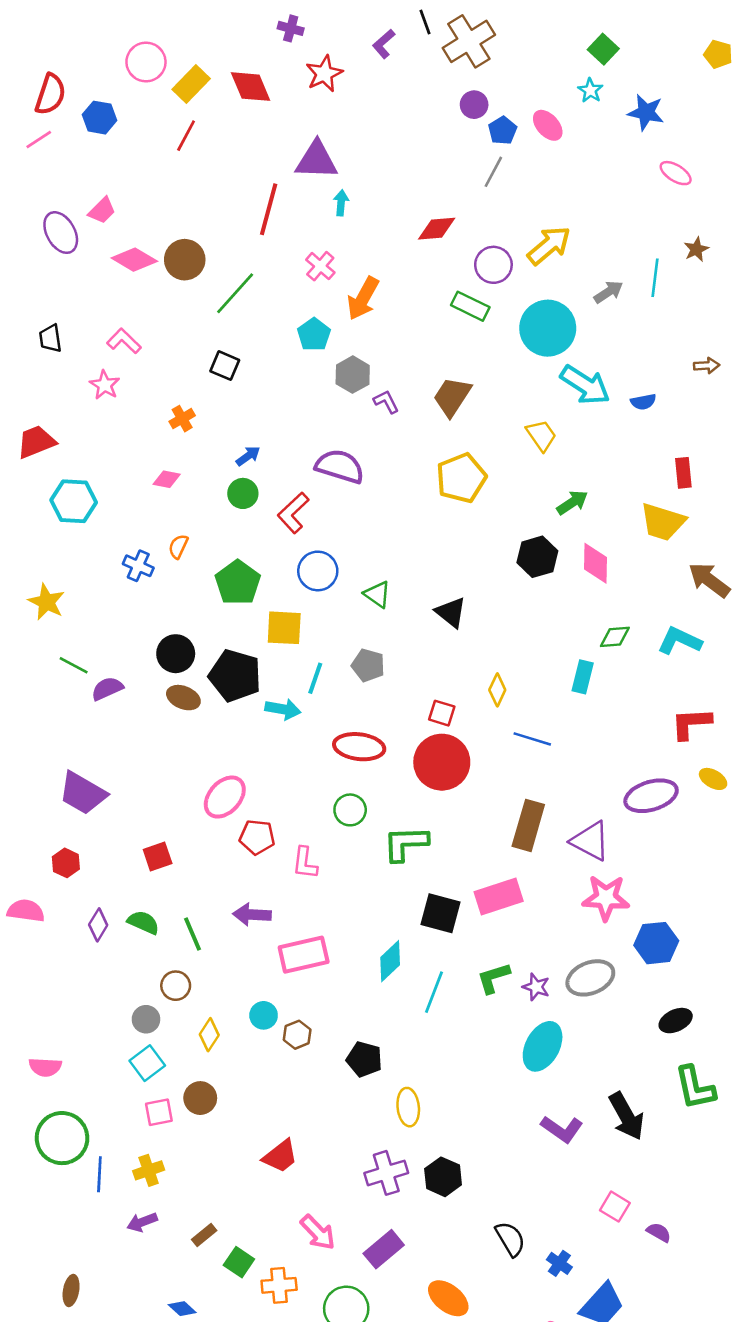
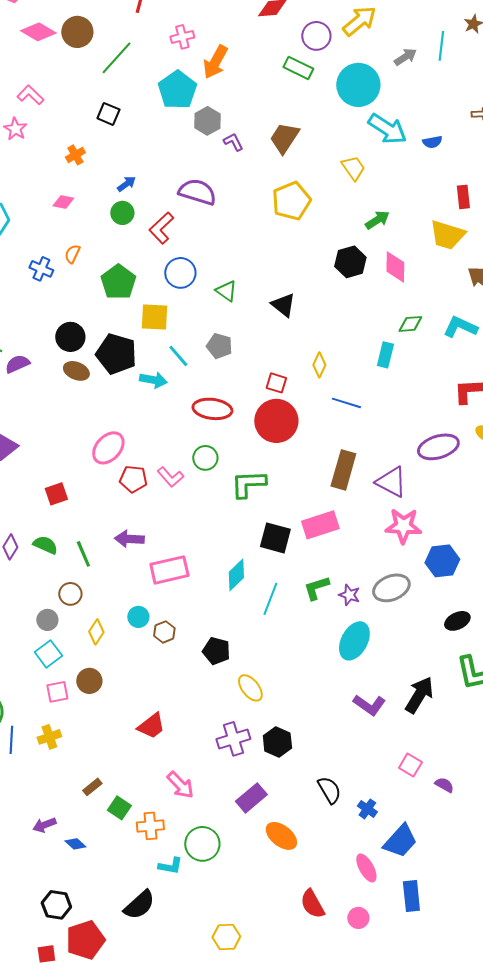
pink cross: (320, 266) -> (182, 37), turned 35
cyan pentagon: (314, 335) -> (177, 90), size x1.5
cyan line: (315, 678) -> (178, 356), turned -60
pink L-shape: (305, 863) -> (170, 477), moved, turned -48
yellow ellipse: (408, 1107) -> (250, 688), turned -32
black arrow: (627, 1116) -> (419, 695), turned -120
purple arrow: (142, 1222) -> (44, 825), moved
purple rectangle: (384, 1249) -> (251, 798), moved

